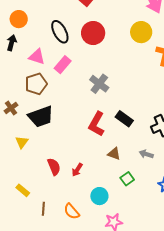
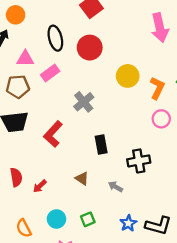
yellow circle: (141, 32) -> (128, 76), moved
pink triangle: (37, 57) -> (25, 58), turned -30
black rectangle: (124, 119) -> (101, 145), turned 30
red L-shape: (97, 124) -> (53, 134), moved
green square: (127, 179) -> (88, 219), moved

